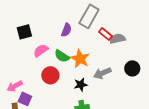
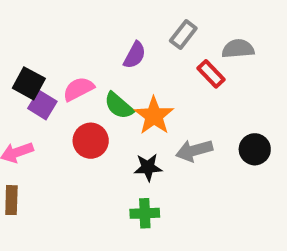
gray rectangle: (89, 16) -> (183, 34), size x0.6
black square: (24, 32) -> (29, 83), moved, turned 35
gray semicircle: (118, 39) -> (238, 49), moved
purple square: (25, 99) -> (42, 105), moved

